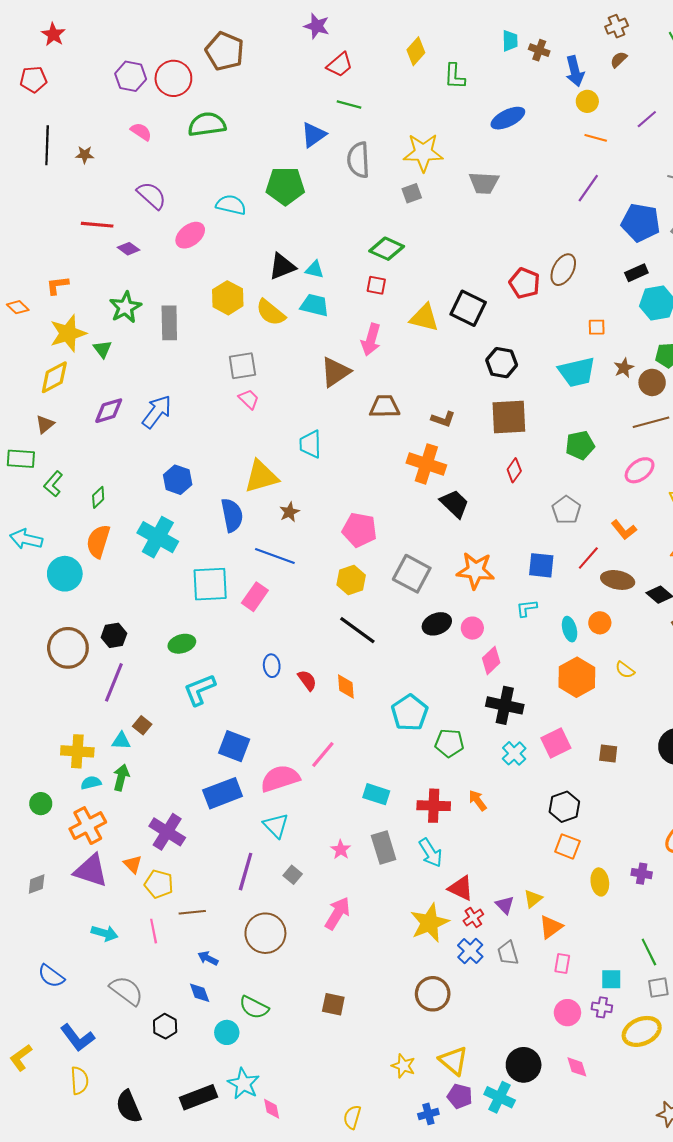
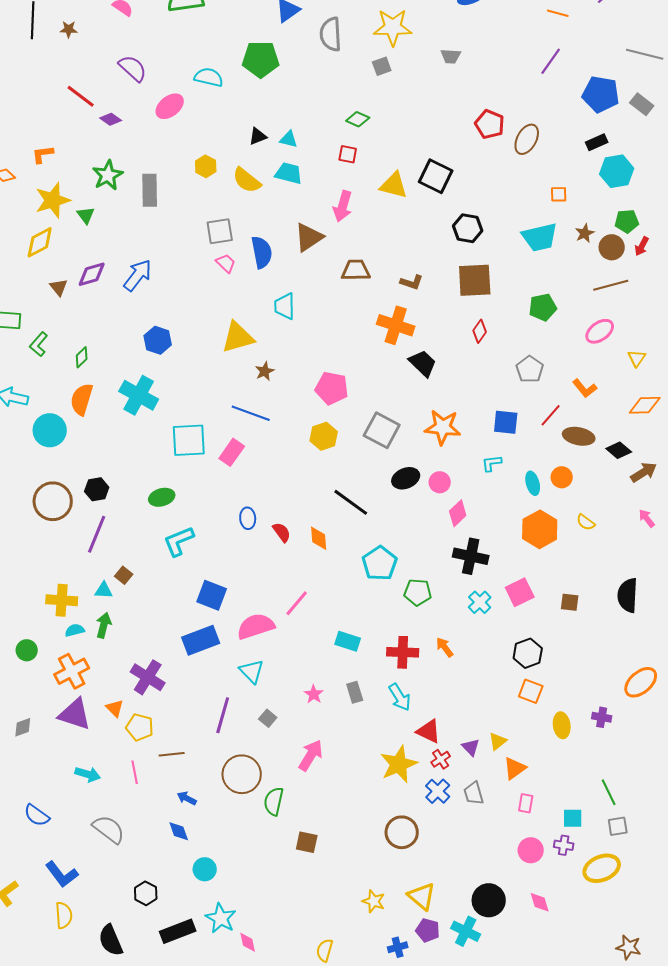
gray trapezoid: (484, 183) -> (451, 56), size x0.7
red line: (97, 225) -> (81, 96), turned 32
green diamond: (387, 249) -> (358, 119), size x0.7
black triangle: (282, 266) -> (258, 136), size x0.7
red pentagon: (525, 283) -> (490, 124), moved
yellow hexagon: (228, 298) -> (206, 166), size x0.7
brown triangle: (45, 424) -> (59, 287), moved, turned -30
blue semicircle: (232, 515) -> (262, 252), moved
black line: (357, 630) -> (351, 502), moved
gray rectangle: (384, 847) -> (355, 692), size x0.7
green semicircle: (254, 1007) -> (274, 801), moved, turned 76
black hexagon: (165, 1026) -> (146, 893), moved

